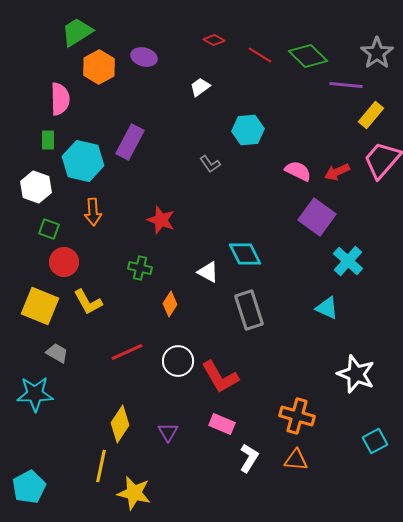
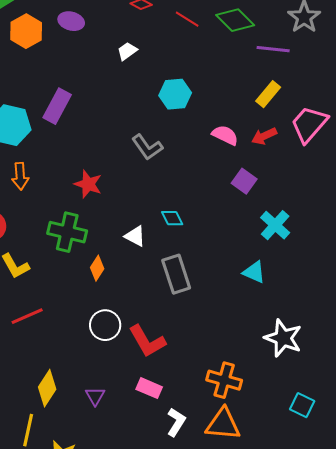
yellow rectangle: (371, 115) -> (268, 94), moved
gray L-shape: (210, 164) -> (147, 147), moved, size x1.5
purple square: (317, 217) -> (244, 181), size x0.7
cyan diamond: (245, 254) -> (172, 218), size x0.7
green cross: (140, 268) -> (67, 232), size x1.6
red line: (127, 352) -> (27, 316), moved
cyan square: (375, 441) -> (302, 405), turned -35
orange triangle: (296, 460) -> (223, 424), size x1.5

